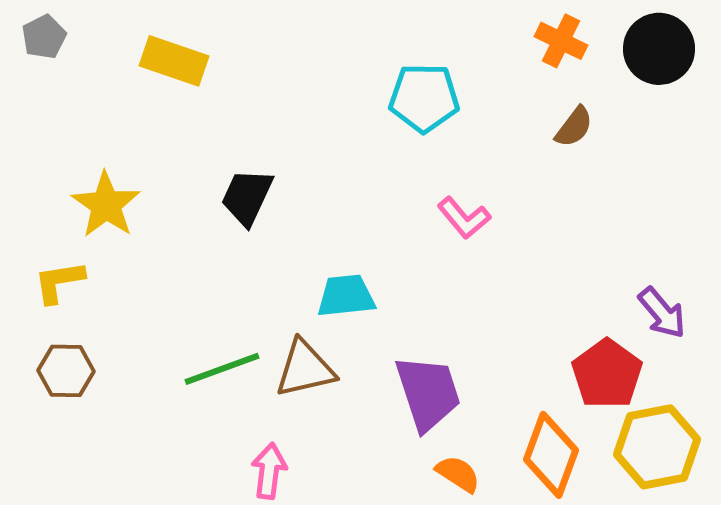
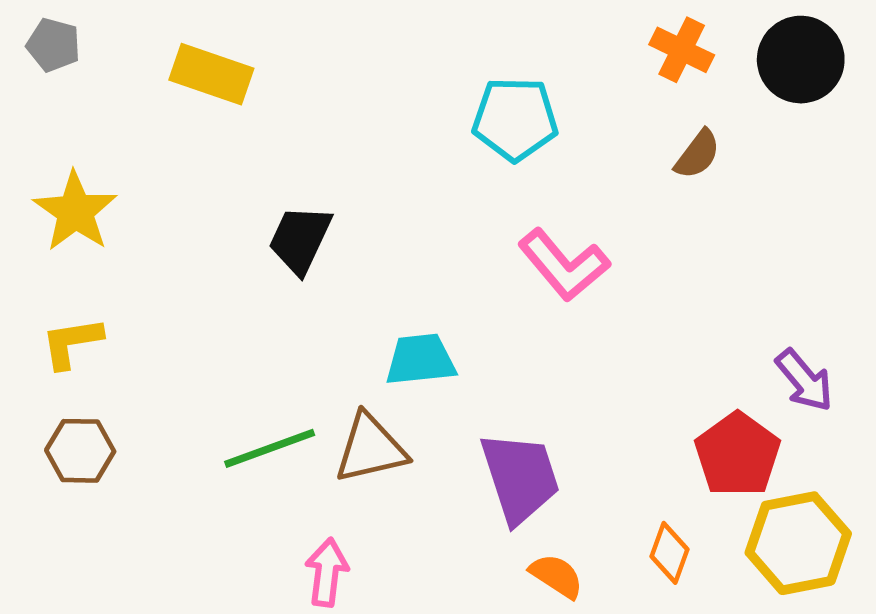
gray pentagon: (44, 37) -> (53, 45), turned -30
yellow star: (106, 205) -> (75, 211), moved
pink L-shape: (464, 218) -> (564, 265), size x1.4
orange diamond: (551, 455) -> (669, 553), size x0.6

